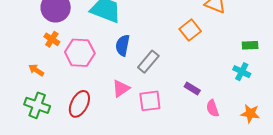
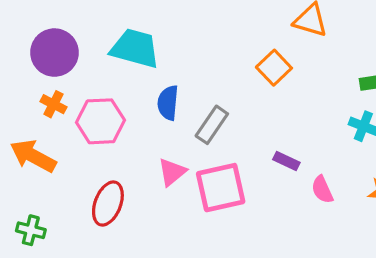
orange arrow: (36, 70) -> (33, 156), size x1.8
pink square: (150, 101) -> (221, 188), size x1.4
green cross: (37, 105) -> (31, 230), moved, size x0.7

